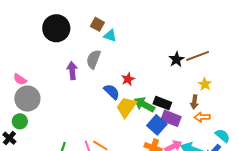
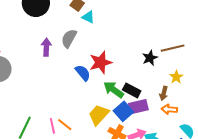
black star: (177, 59) -> (150, 58), moved
red star: (128, 79) -> (101, 62), size x1.6
yellow trapezoid: (126, 107) -> (99, 115), moved
purple rectangle: (171, 118) -> (138, 107), turned -42

